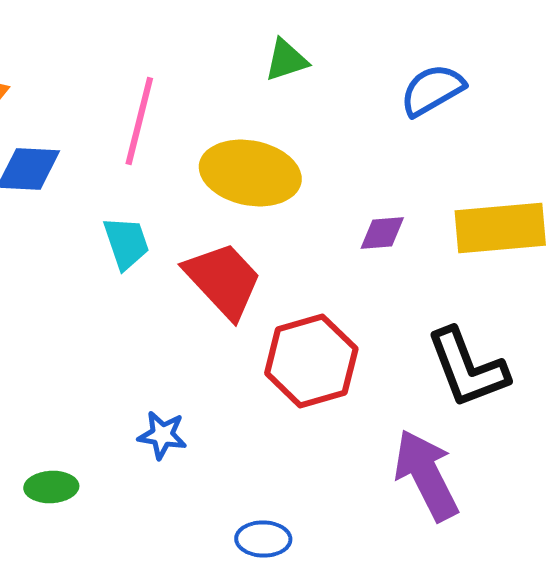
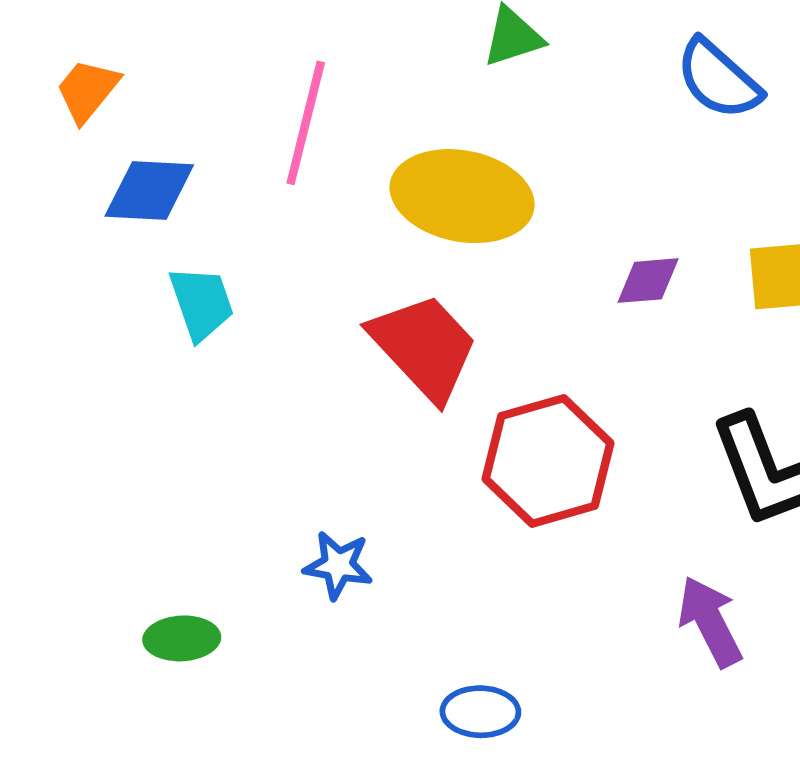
blue semicircle: (432, 90) -> (718, 79), turned -108
cyan trapezoid: (126, 243) -> (201, 303), moved
purple arrow: (426, 475) -> (710, 622), size x0.7

